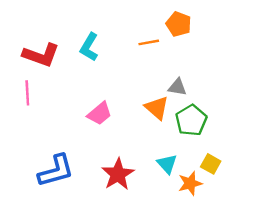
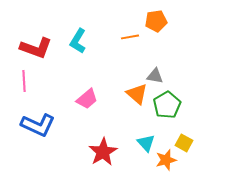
orange pentagon: (179, 24) -> (156, 21), turned -30
blue L-shape: (56, 171) -> (38, 125), moved, turned 40

